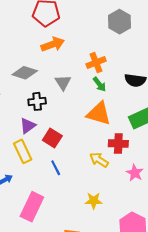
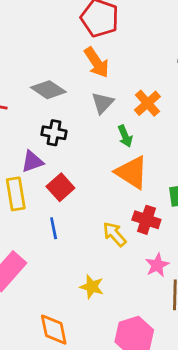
orange arrow: (53, 44) -> (97, 62), turned 60
orange cross: (96, 63) -> (147, 103), turned -36
gray triangle: (63, 82) -> (103, 103), moved
green arrow: (100, 84) -> (125, 136), moved

